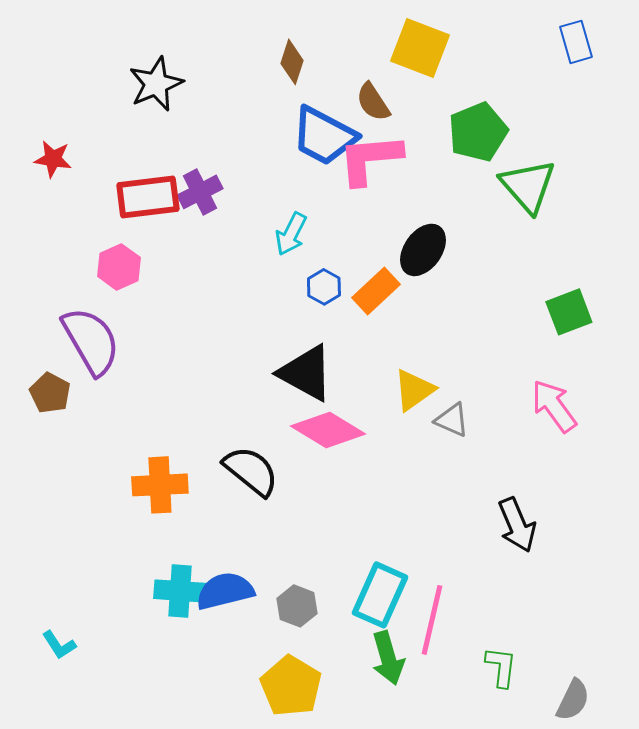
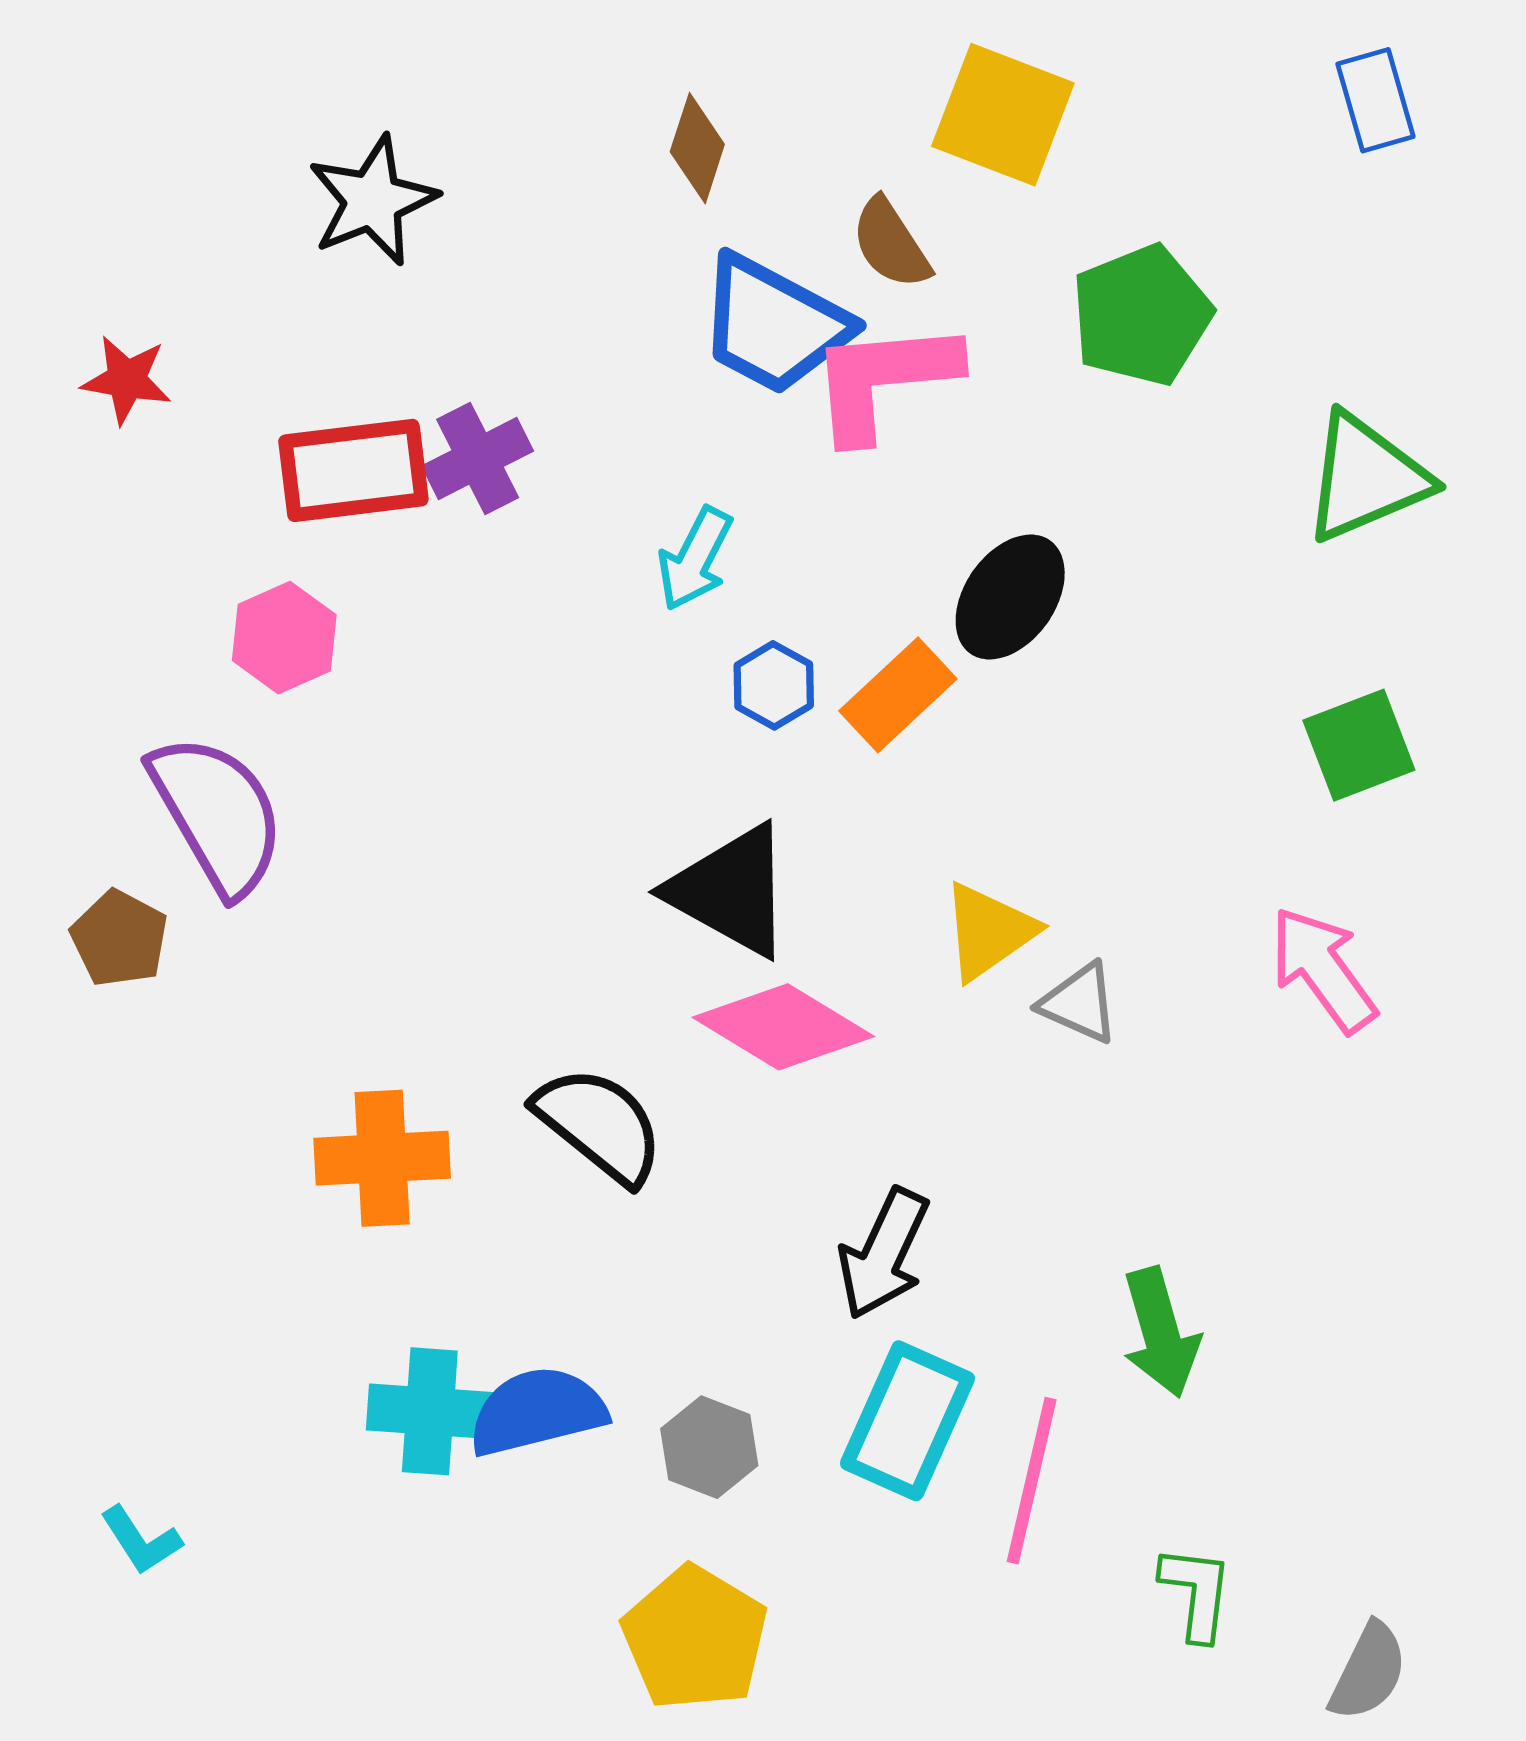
green triangle: (528, 186) -> (1366, 478), moved, turned 48
black arrow: (517, 525) -> (884, 1254), moved, turned 48
green arrow: (388, 658) -> (1161, 1333), moved

